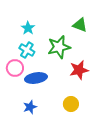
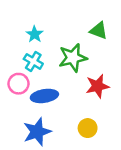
blue star: (30, 107) -> (37, 132), size x1.6

